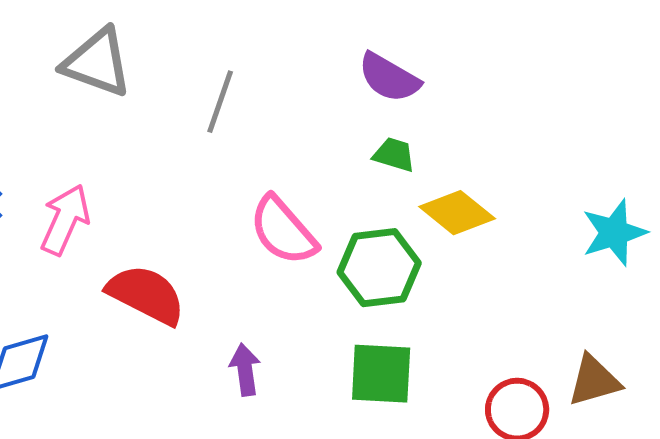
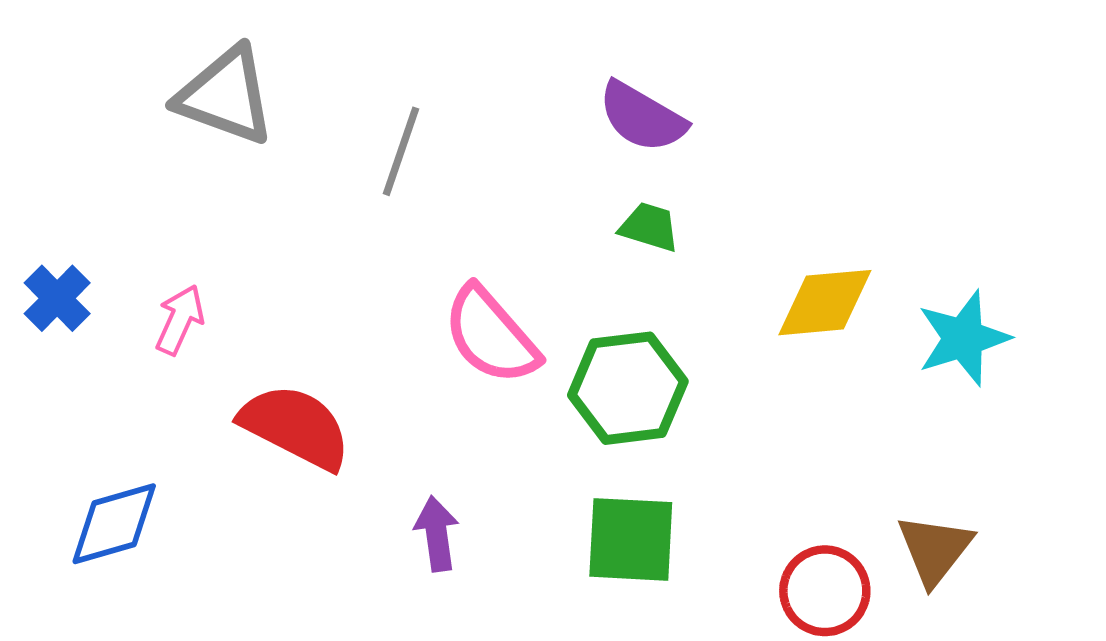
yellow diamond: (457, 213) -> (825, 303), moved, turned -44
pink arrow: (65, 220) -> (180, 320), size x0.7
brown triangle: (594, 381) -> (935, 549), turned -36

